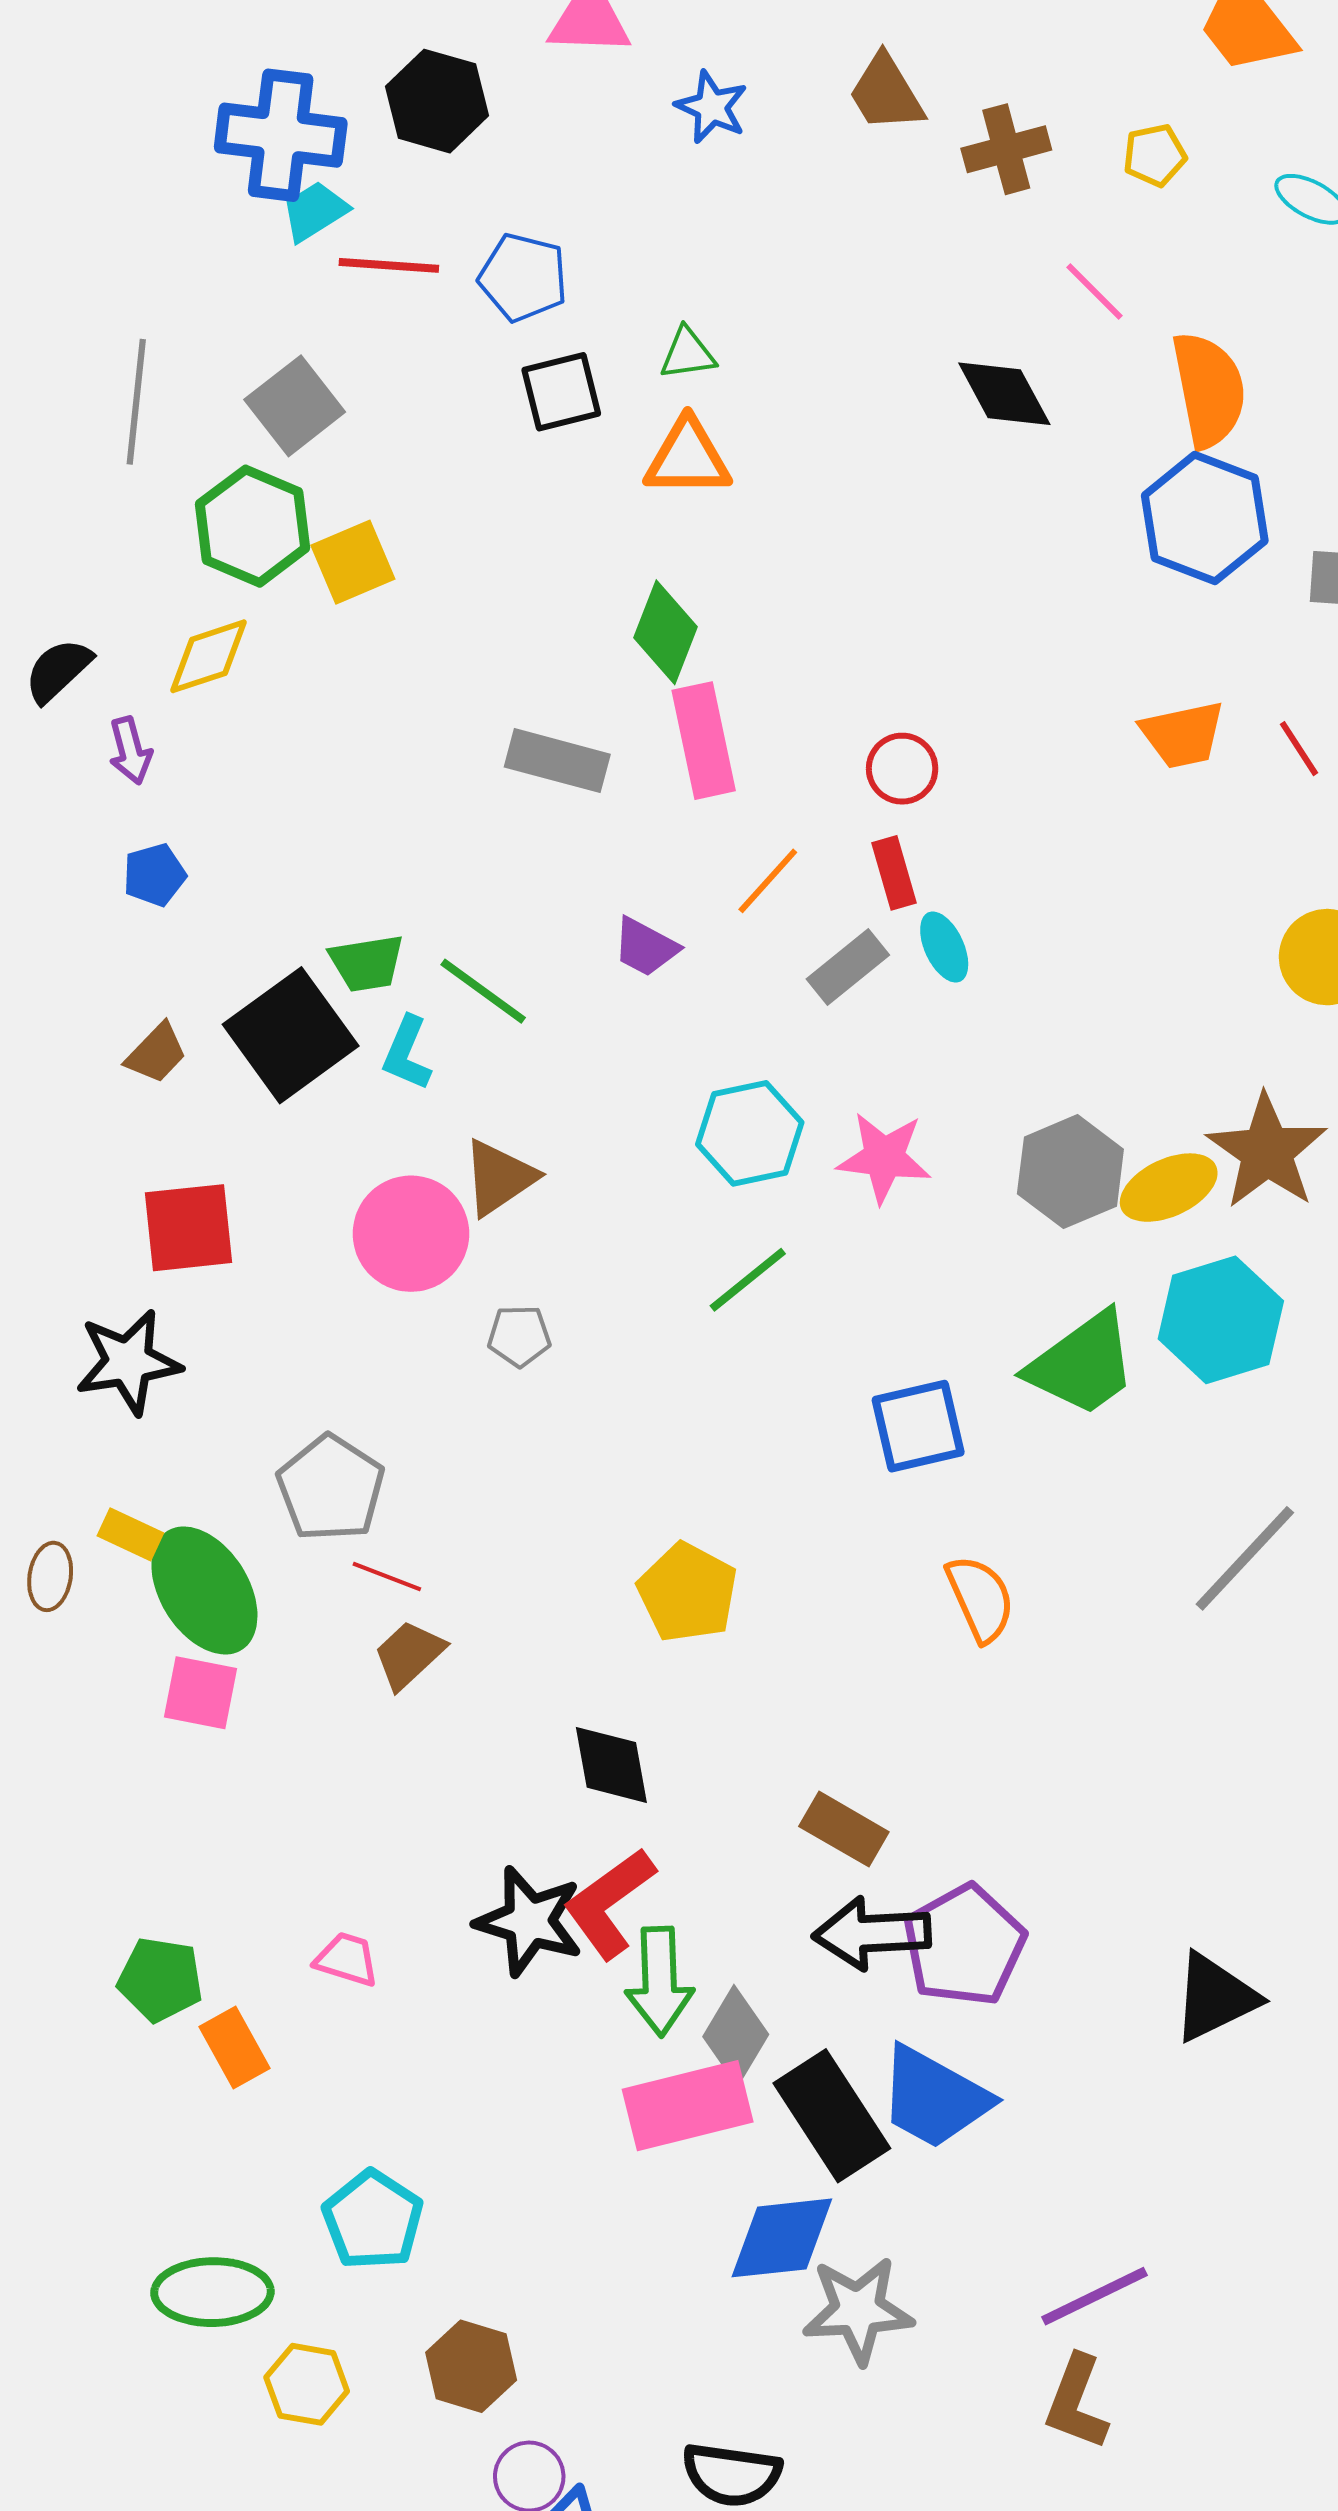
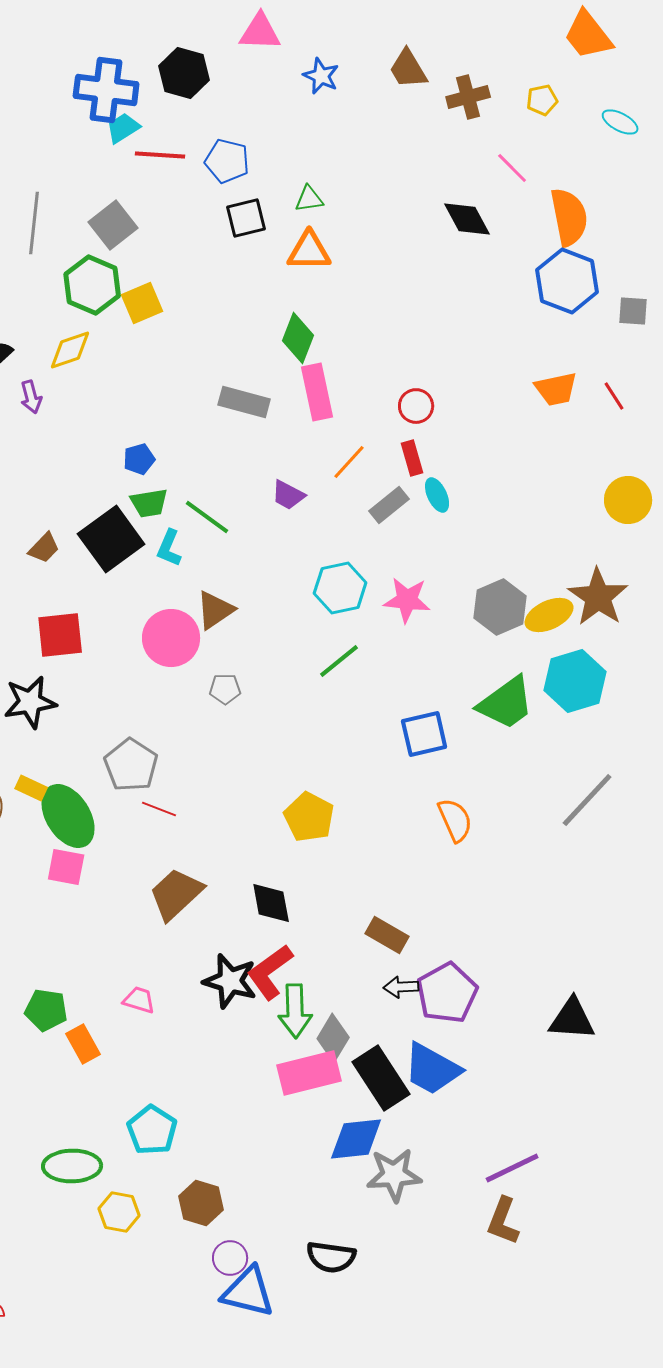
blue pentagon: (154, 875) -> (139, 459), moved
brown trapezoid: (409, 1655) -> (176, 894), moved, size x1.5
black arrow: (872, 1933) -> (401, 987), size x0.6
black triangle: (1215, 1997) -> (572, 1019), turned 30

